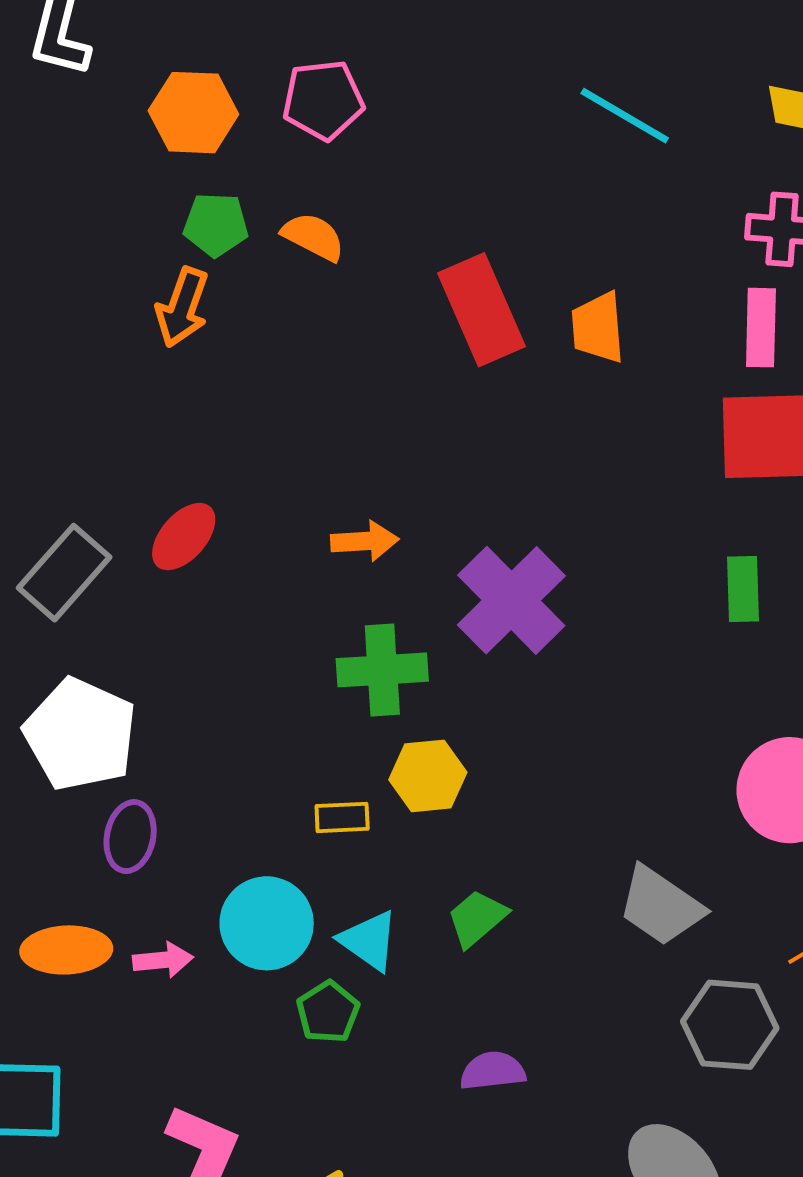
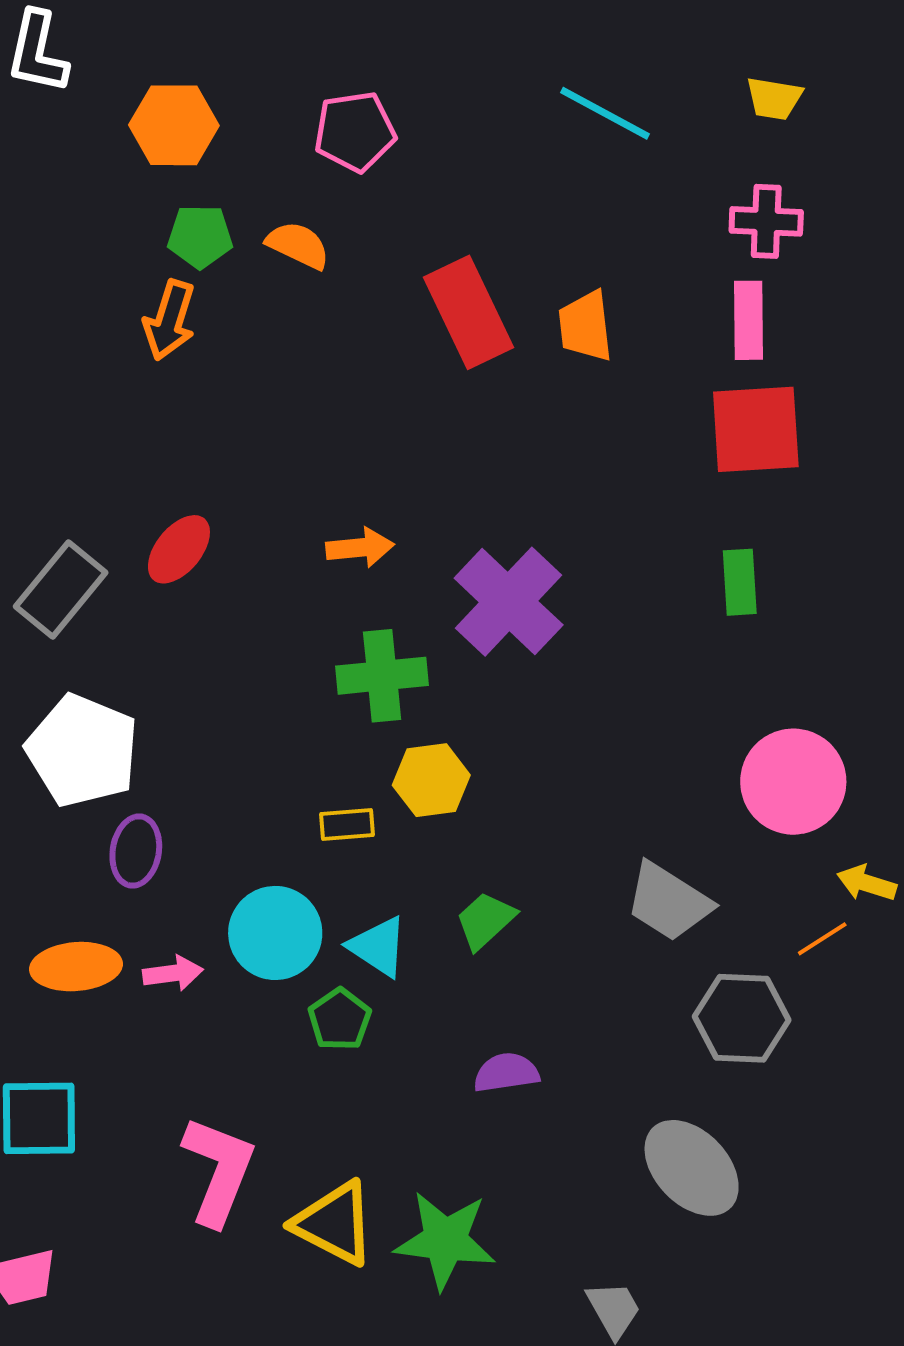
pink pentagon: (323, 100) -> (355, 132), moved

